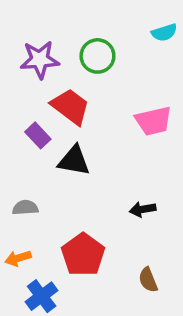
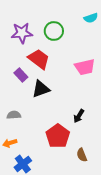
black triangle: (74, 161) -> (41, 89), turned -30
black arrow: (143, 209) -> (79, 116), turned -48
red pentagon: (83, 255) -> (58, 136), moved

